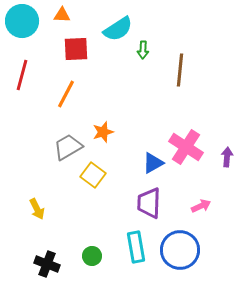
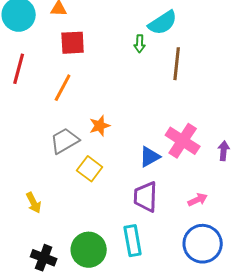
cyan semicircle: (118, 29) -> (163, 23), moved
blue circle: (180, 250) -> (203, 244), moved
green circle: (92, 256) -> (89, 250), size x1.8

